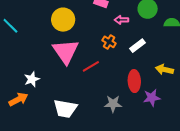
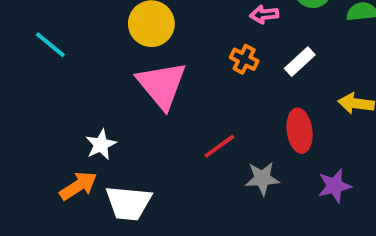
red line: (91, 66) -> (219, 146), moved
purple star: (152, 98) -> (335, 186), moved
white trapezoid: (65, 109) -> (128, 203), moved

